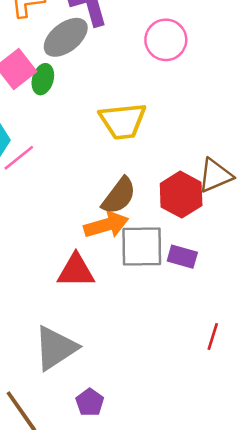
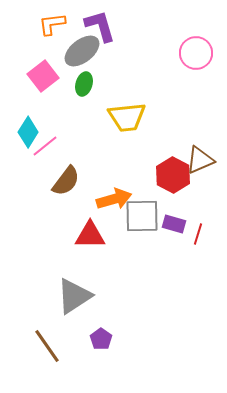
pink circle: (166, 40) -> (196, 53), moved
green ellipse: (43, 79) -> (84, 84), moved
brown semicircle: (119, 196) -> (66, 181), moved
red line: (213, 337) -> (198, 234), moved

